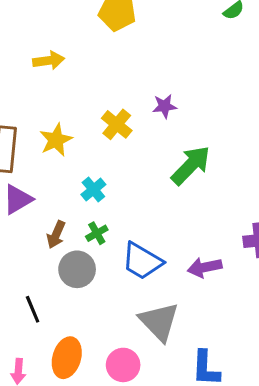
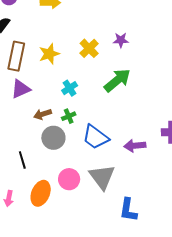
green arrow: (191, 165) -> (117, 80), moved
brown arrow: (56, 235) -> (43, 114), turned 42
pink circle: (123, 365) -> (69, 179), moved

